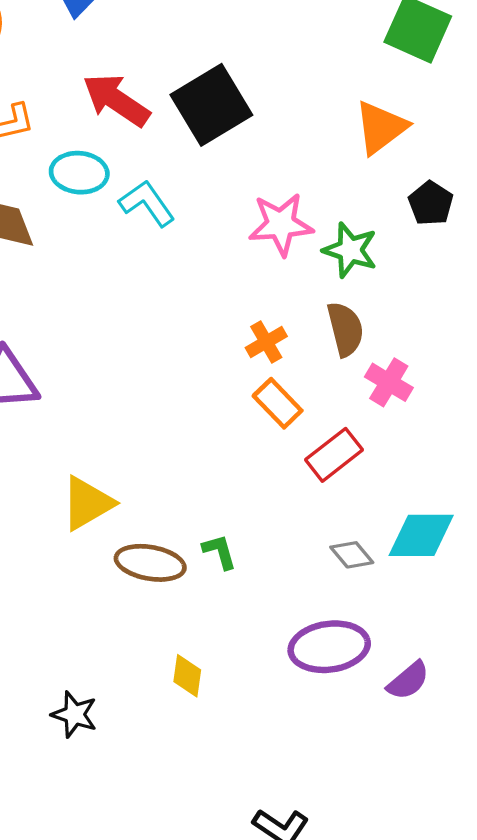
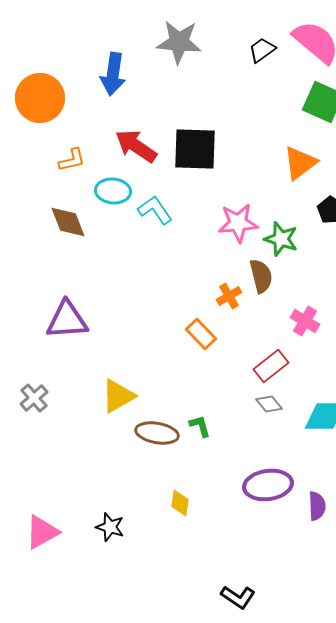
black square: (211, 105) -> (195, 149), turned 33
brown semicircle: (345, 329) -> (261, 276), moved
orange rectangle: (278, 403) -> (201, 334), moved
gray diamond: (352, 555) -> (269, 404), moved
purple semicircle: (408, 681) -> (317, 506), turned -52

